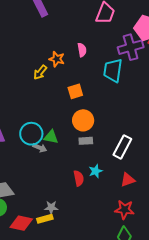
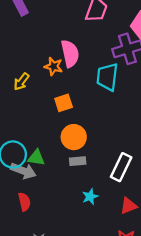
pink semicircle: (82, 50) -> (70, 54), size x1.6
orange star: (57, 59) -> (54, 66), moved
gray arrow: (40, 148) -> (23, 171), size x1.5
red semicircle: (79, 178) -> (24, 202), moved

